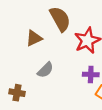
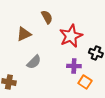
brown semicircle: (60, 19) -> (47, 17), size x0.6

